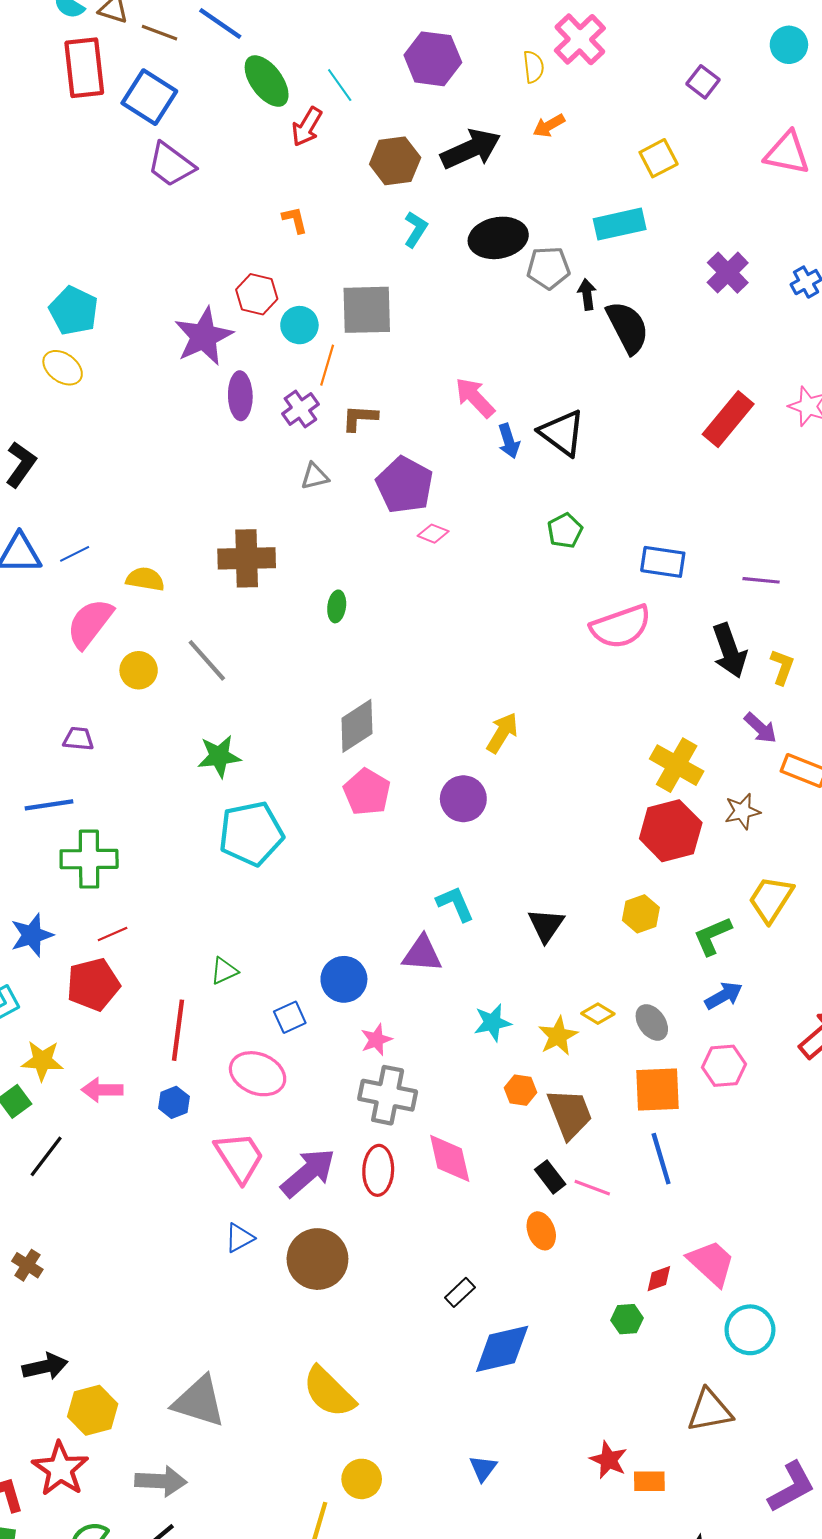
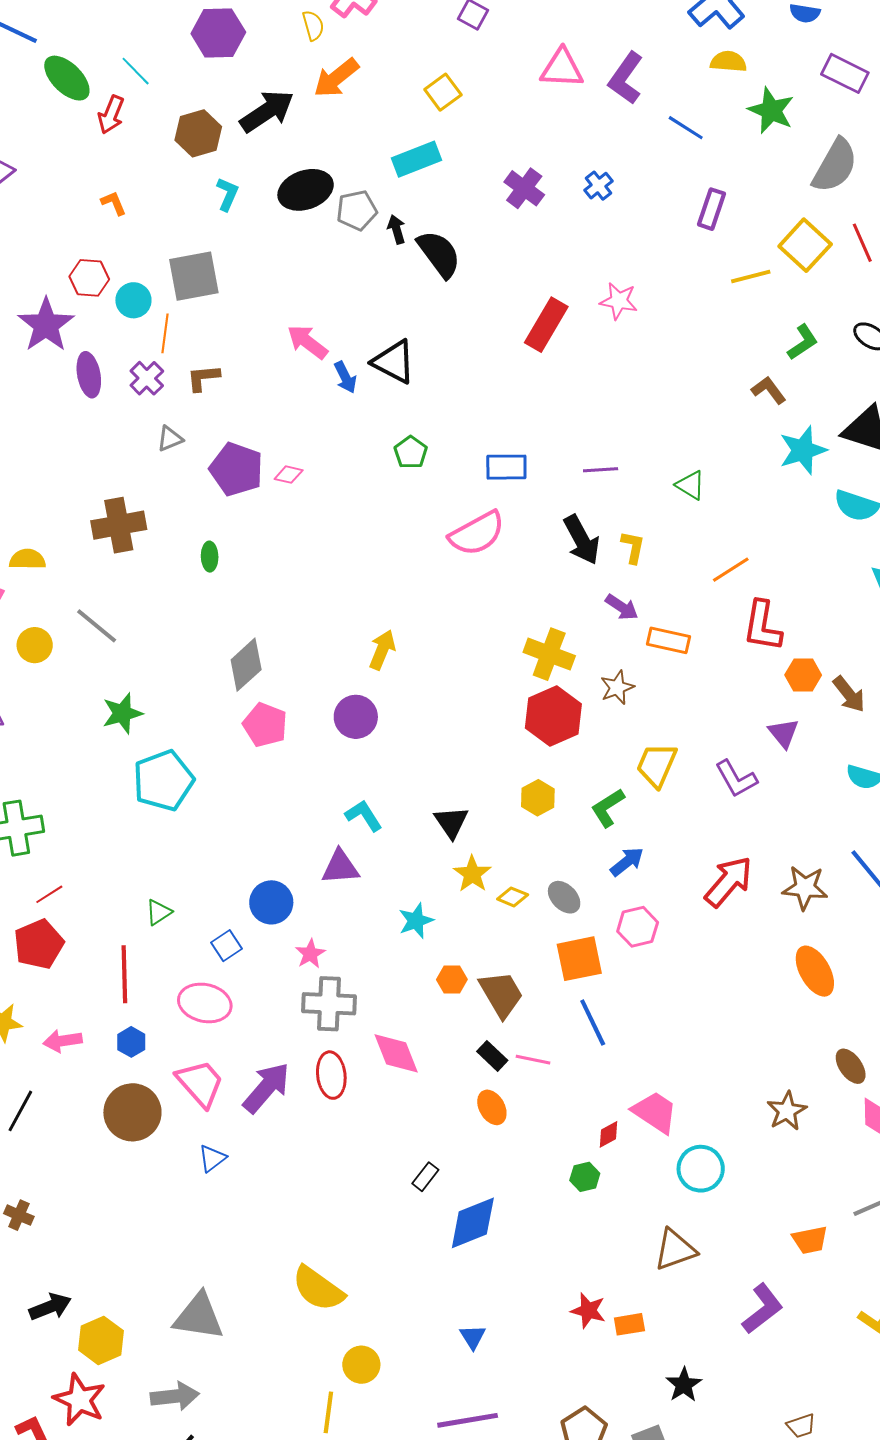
orange arrow: (549, 126) -> (336, 78), size x1.6
purple pentagon: (405, 485) -> (236, 469), moved
yellow star: (558, 1036) -> (472, 874), moved
brown circle: (317, 1259) -> (132, 1112), moved

